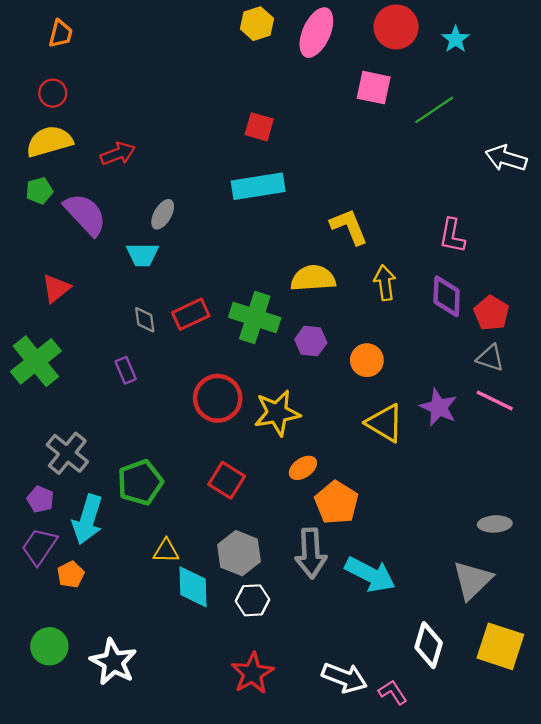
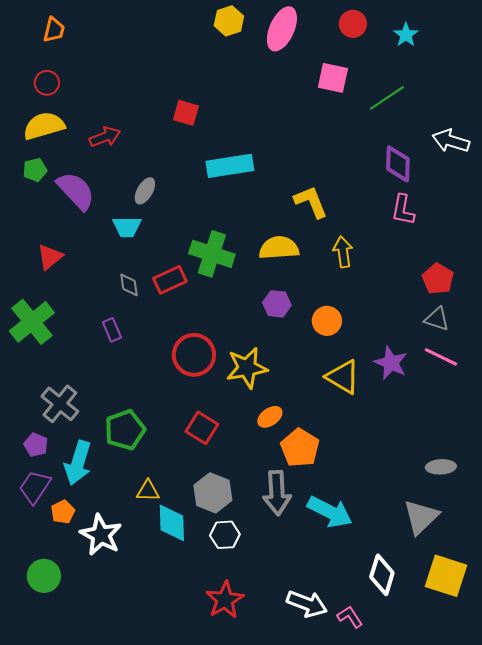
red circle: (396, 27) -> (353, 24), size x0.7
red square: (259, 127) -> (186, 113), moved
purple diamond: (447, 296) -> (398, 164), moved
green cross: (255, 318) -> (212, 254), moved
white star: (113, 662) -> (101, 535), moved

